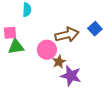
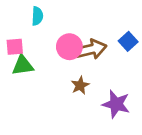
pink circle: (47, 50) -> (69, 47), moved
purple star: (71, 76) -> (116, 104), moved

